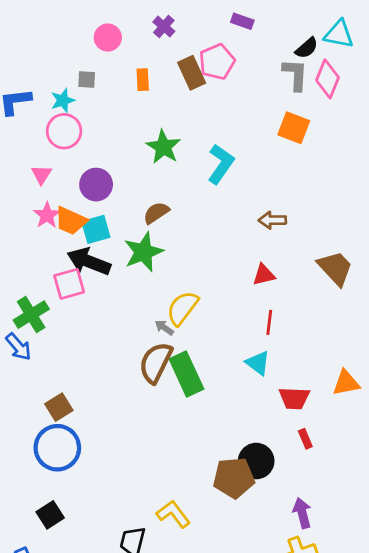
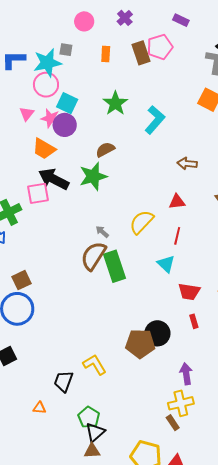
cyan star: (63, 100) -> (47, 63), size x1.6
pink star: (47, 215) -> (50, 118), moved, turned -30
cyan square: (96, 229) -> (67, 103), moved, turned 35
yellow semicircle: (182, 308) -> (142, 222), moved

